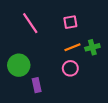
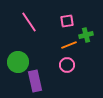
green cross: (92, 47) -> (86, 35), moved
purple rectangle: (37, 85) -> (35, 81), size x1.5

